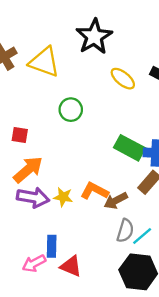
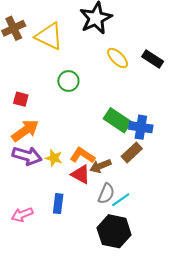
blue rectangle: (52, 246) -> (58, 204), moved
red triangle: (71, 266) -> (81, 174), moved

